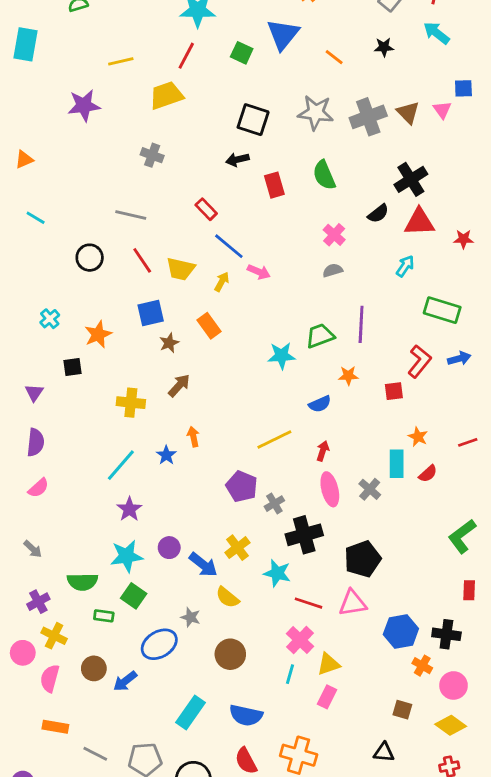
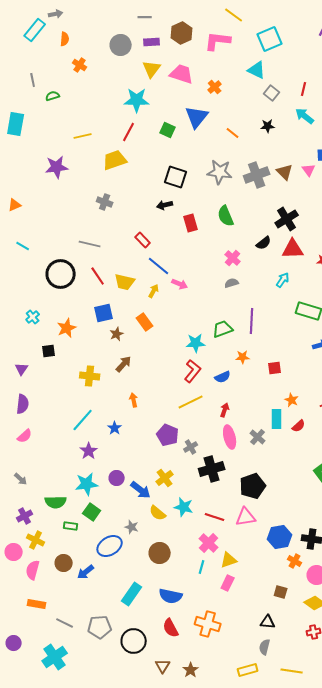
black circle: (90, 258) -> (61, 274), size x1.5
red L-shape: (419, 361) -> (193, 371), moved
blue star: (166, 455) -> (115, 428), moved
cyan star: (277, 573) -> (184, 507), moved

